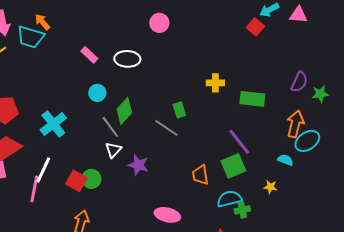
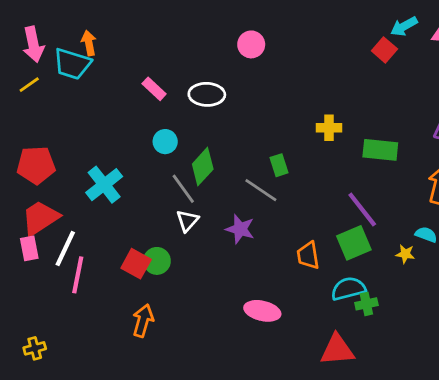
orange arrow: (42, 22) -> (89, 43), turned 30
purple star: (138, 165) -> (240, 229), moved
white line: (43, 170) -> (65, 248), moved
yellow star: (270, 187) -> (405, 254), moved

